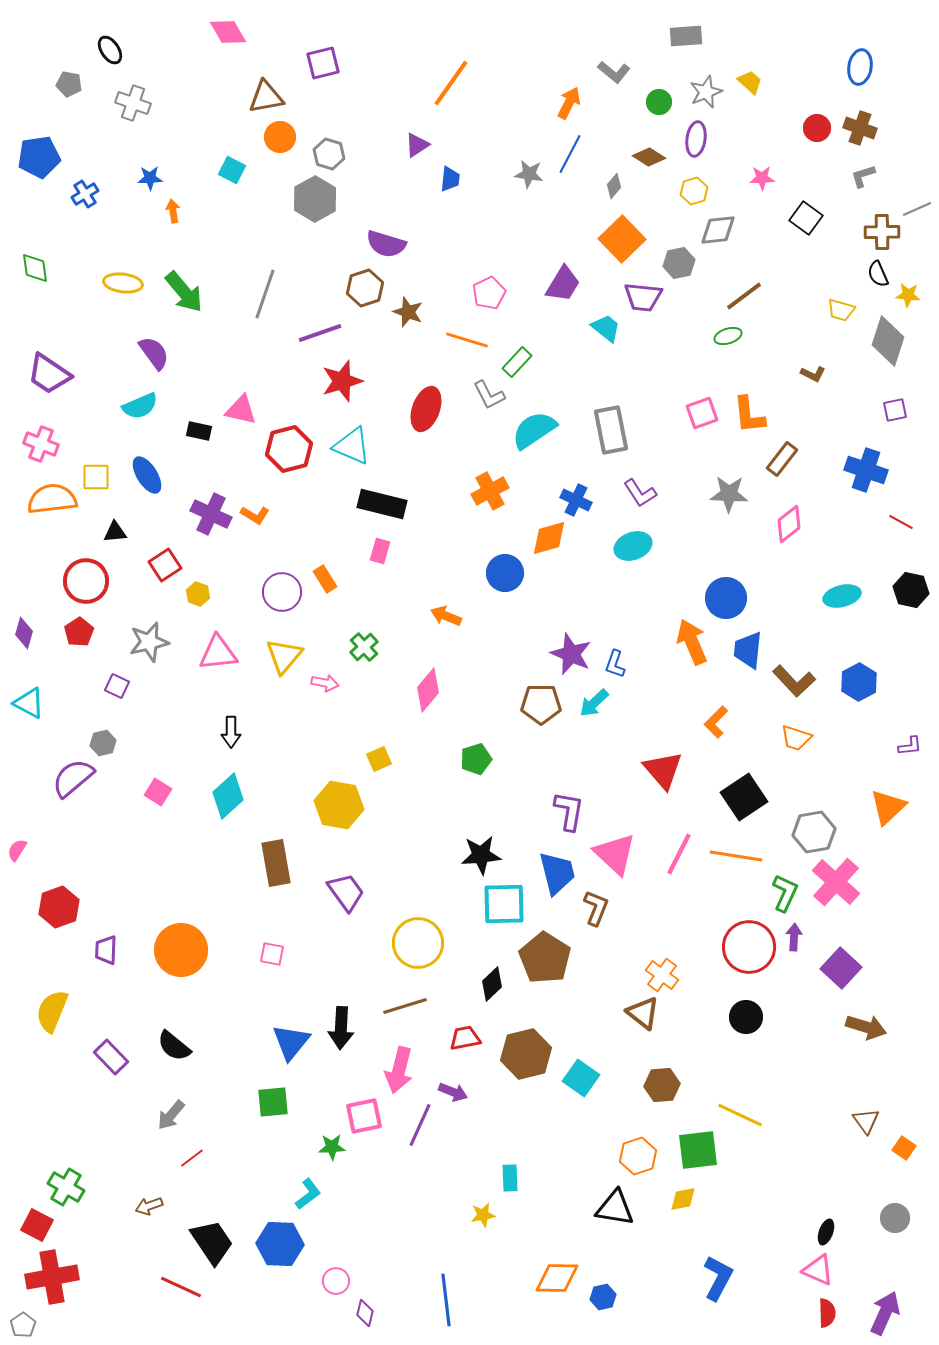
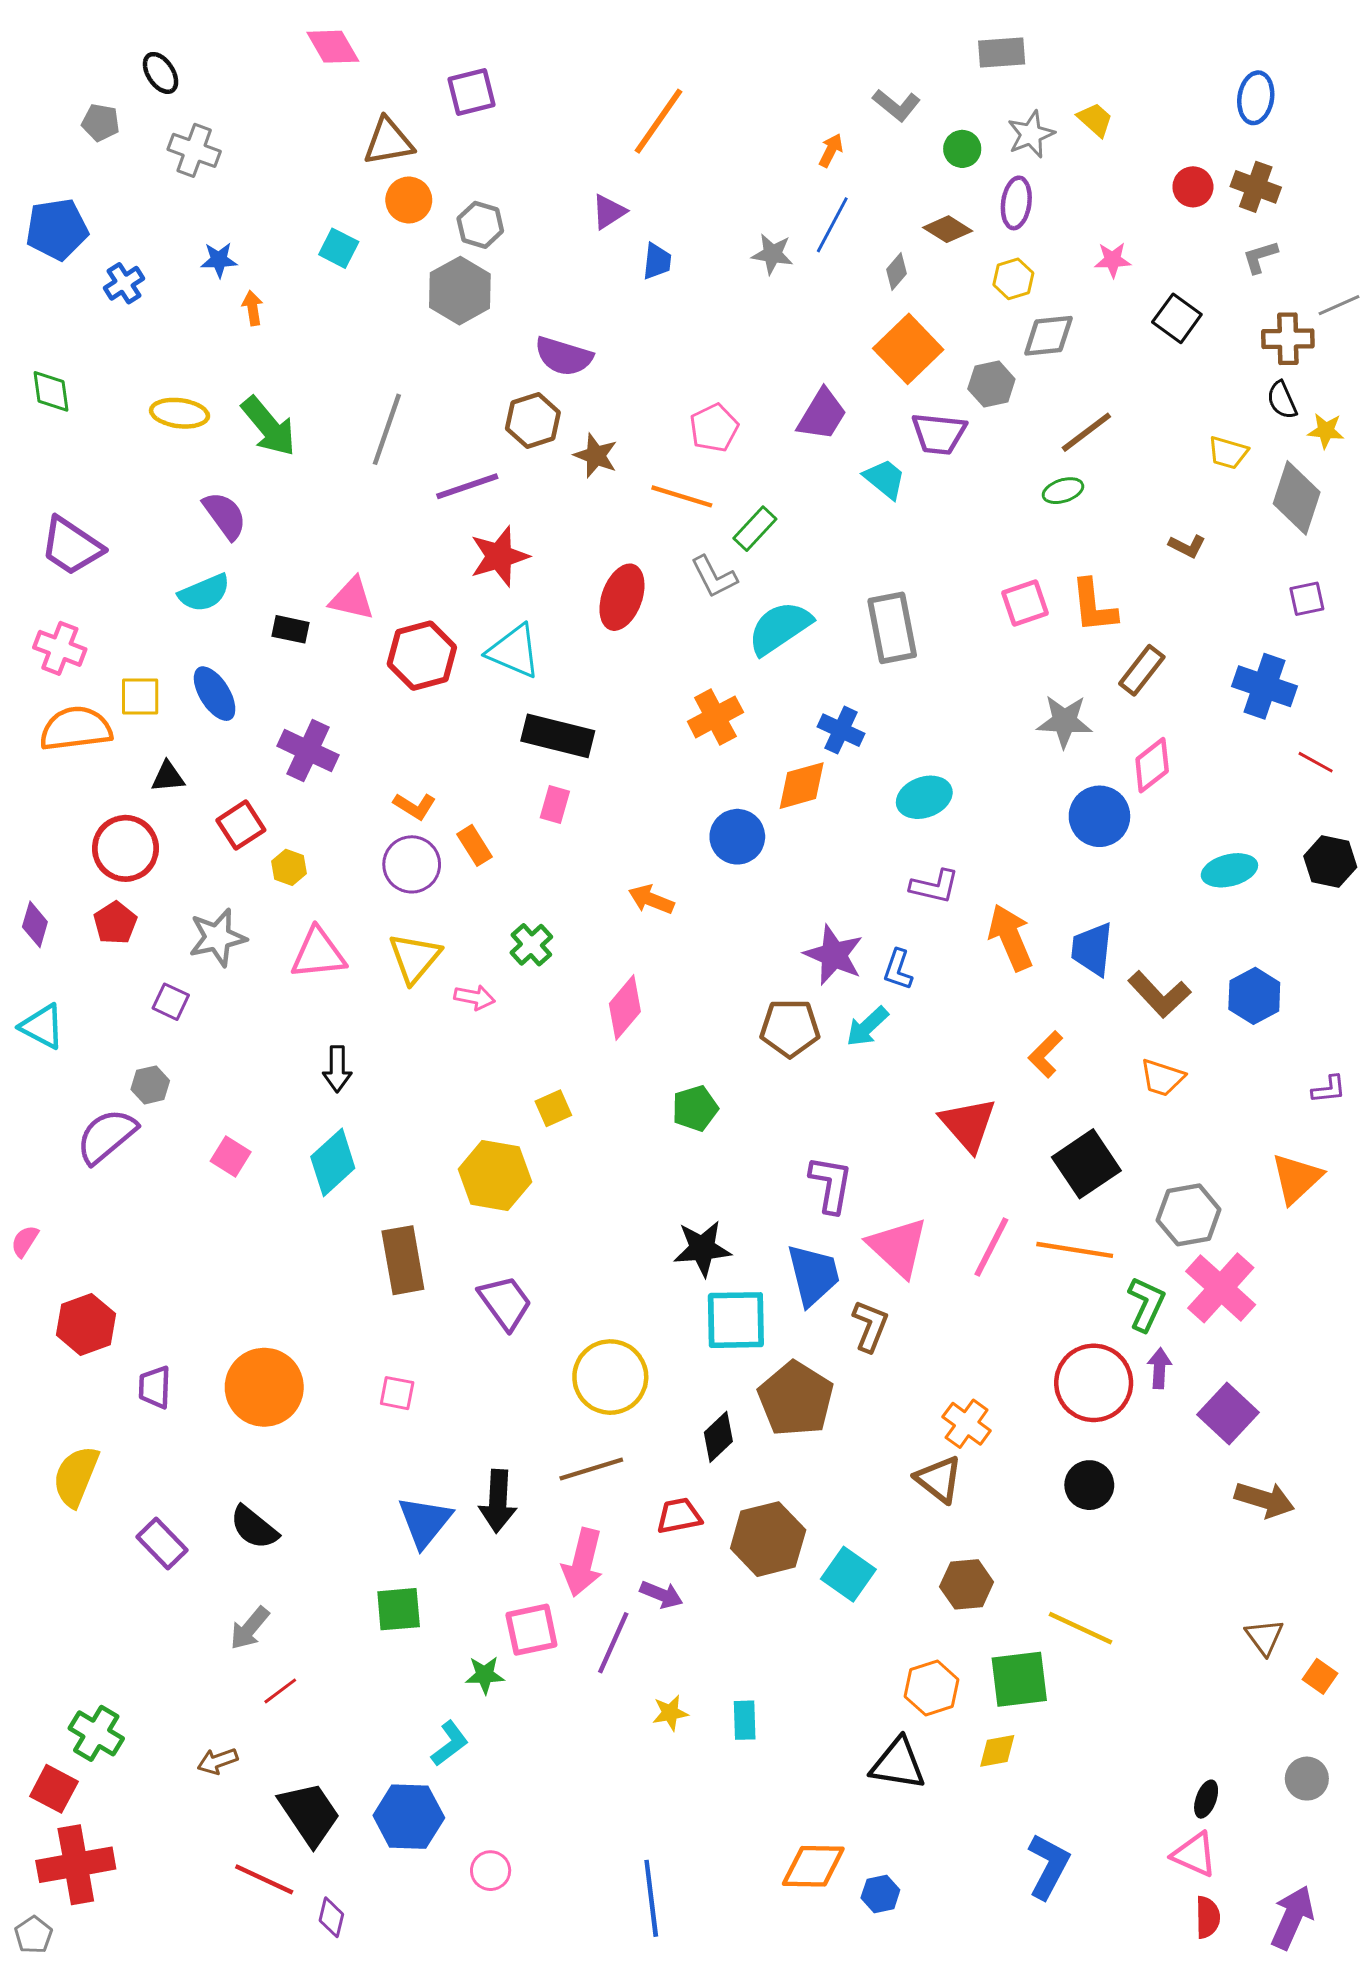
orange arrow: (569, 103) -> (831, 150), size x0.7
purple L-shape: (640, 493) -> (934, 886), moved, turned -44
orange L-shape: (255, 515) -> (415, 806), moved
blue circle: (726, 598) -> (1099, 816), moved
yellow star: (483, 1215) -> (670, 1713), moved
purple diamond: (365, 1313) -> (331, 1917), moved

